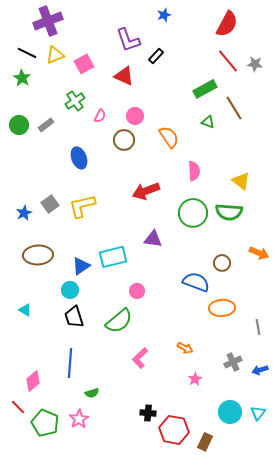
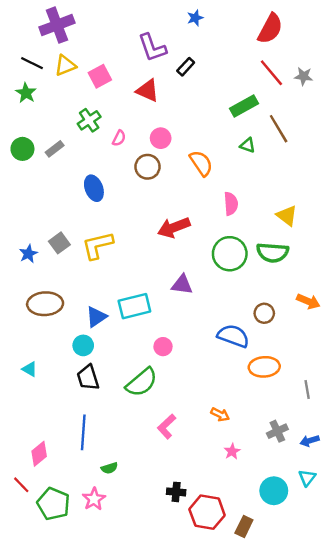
cyan triangle: (258, 413) -> (307, 478), moved

